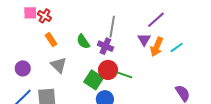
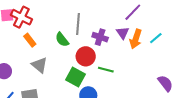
red cross: (44, 16) -> (21, 17), size x1.5
gray line: (112, 27) -> (78, 24), moved
purple cross: (105, 46) -> (100, 37), moved
red circle: (108, 70) -> (86, 56), moved

